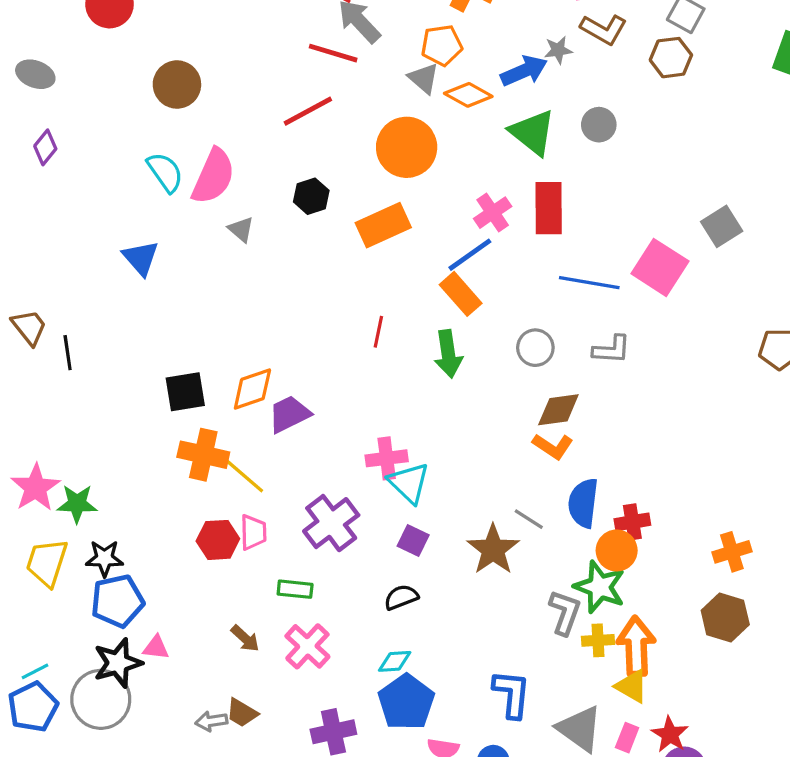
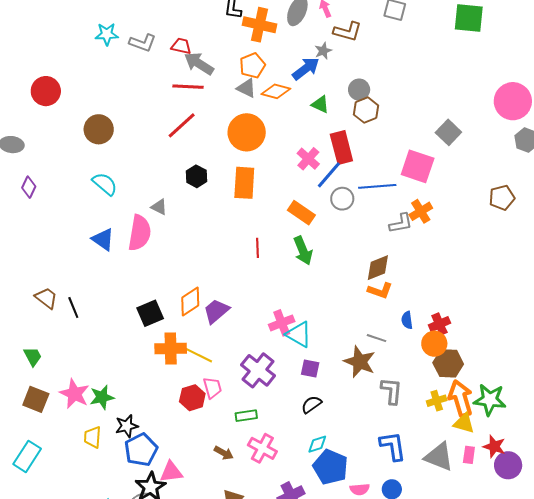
brown hexagon: (671, 58) -> (366, 110), moved
green triangle: (533, 132) -> (320, 104), size x0.6
pink semicircle: (213, 176) -> (140, 233), moved
orange rectangle: (383, 225) -> (244, 183), turned -48
blue line: (470, 255) -> (329, 175), moved
gray circle: (535, 348) -> (342, 199), moved
blue semicircle: (583, 503) -> (407, 320), size x0.6
orange cross: (732, 552) -> (421, 211), moved
yellow trapezoid: (47, 563) -> (93, 437), size x0.7
green star: (600, 587) -> (490, 400), moved
gray L-shape: (565, 613) -> (392, 391), moved
brown hexagon: (725, 618) -> (448, 363), moved
pink triangle: (156, 648) -> (171, 472), size x1.4

